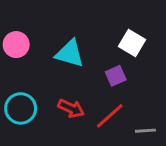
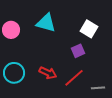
cyan triangle: (70, 53) -> (46, 23), moved

